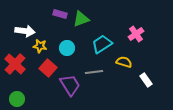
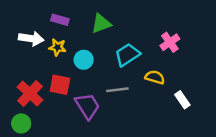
purple rectangle: (60, 14) -> (60, 20), moved
yellow star: (40, 46) -> (57, 47), moved
red cross: (15, 64) -> (30, 93), moved
red square: (48, 68) -> (60, 85), turned -30

